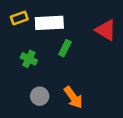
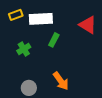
green cross: (29, 59) -> (24, 49), turned 32
gray circle: (40, 96) -> (29, 88), moved

